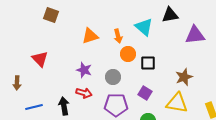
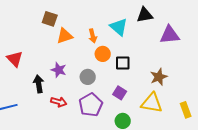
brown square: (51, 15) -> (50, 19), moved
red arrow: (84, 93) -> (59, 102), moved
purple pentagon: (116, 105) -> (91, 105), turned -30
black arrow: (64, 106) -> (39, 84), moved

